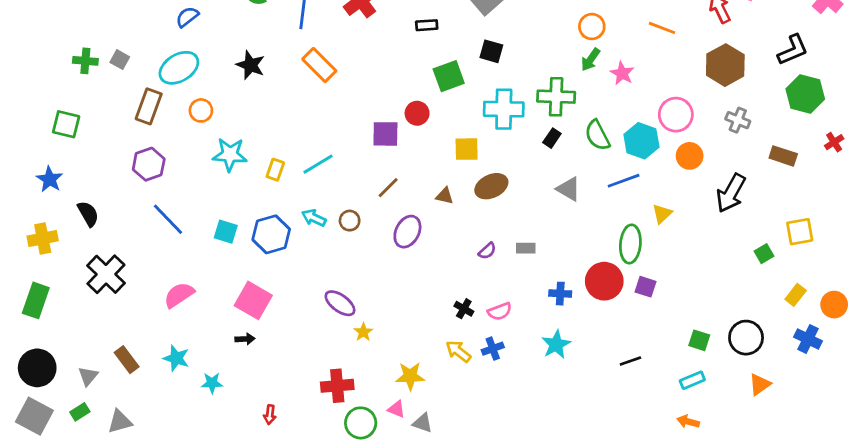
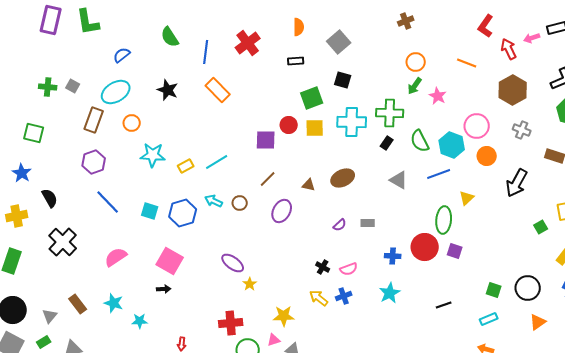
yellow square: (467, 149) -> (315, 128), moved
yellow rectangle: (275, 170) -> (186, 166), turned 42
pink triangle: (396, 409) -> (274, 340), turned -40

